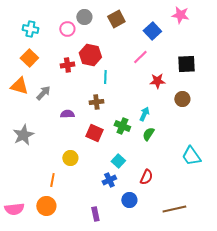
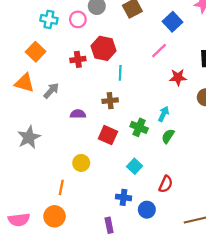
cyan cross: (30, 29) -> (49, 19), moved
blue cross: (109, 180) -> (123, 197), moved, turned 32

